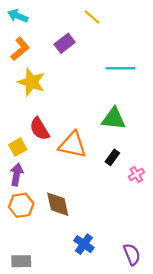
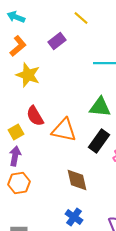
black rectangle: (112, 157) -> (99, 141), size x1.6
brown diamond: (58, 204) -> (77, 180), moved

